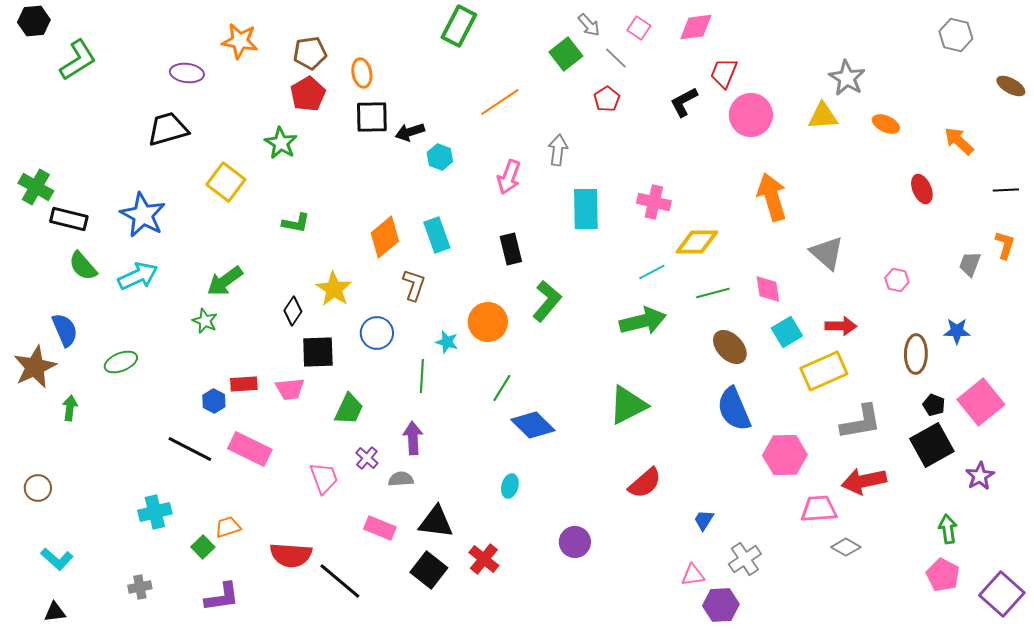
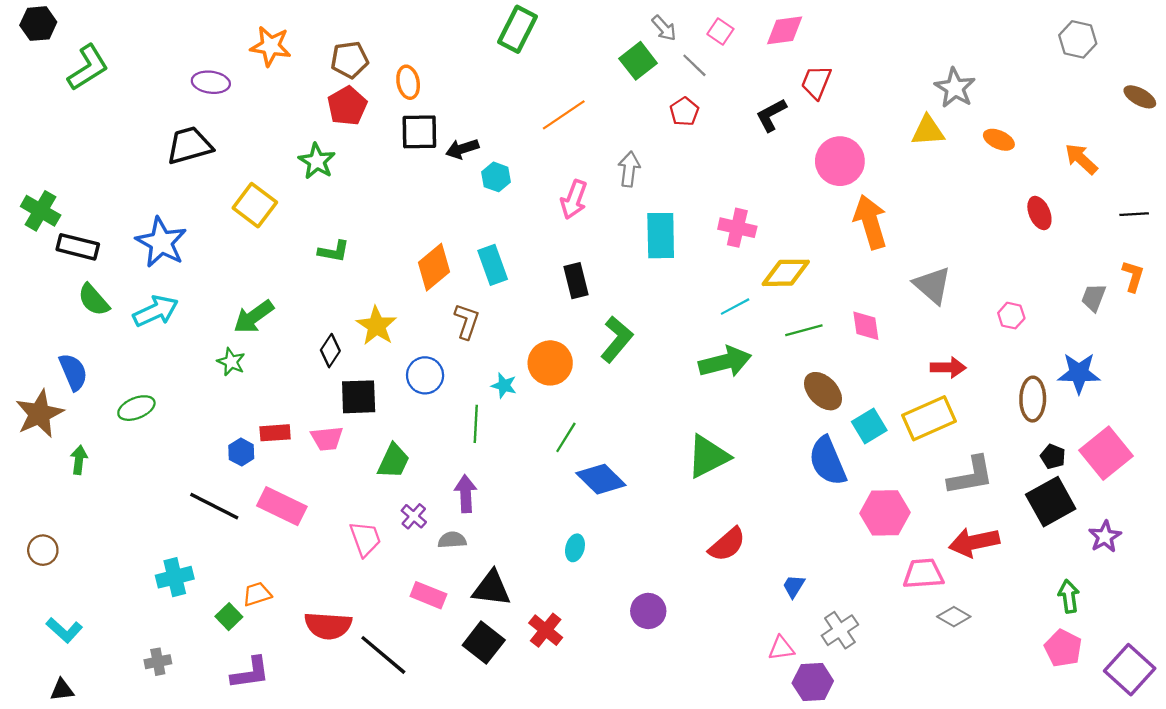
pink circle: (751, 115) -> (840, 161), moved
blue star: (957, 331) -> (1079, 373), size x1.4
cyan square: (787, 332) -> (869, 426), moved

